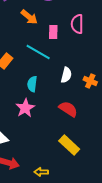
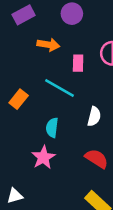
orange arrow: (29, 17) -> (48, 45), turned -30

